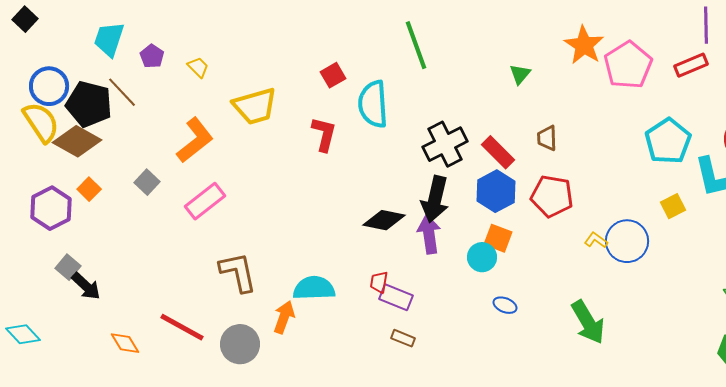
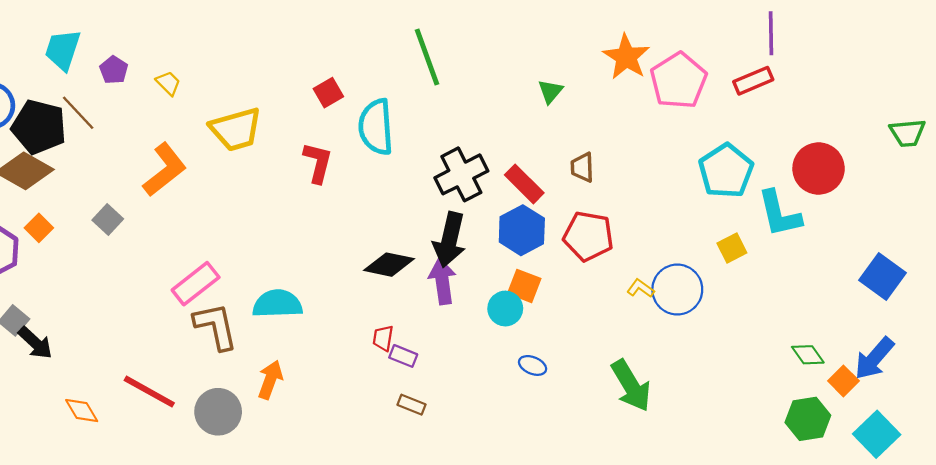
pink rectangle: (205, 201) -> (196, 284), moved
cyan semicircle: (314, 288) -> (277, 304), moved
purple rectangle: (396, 297) -> (403, 356), size x0.7

